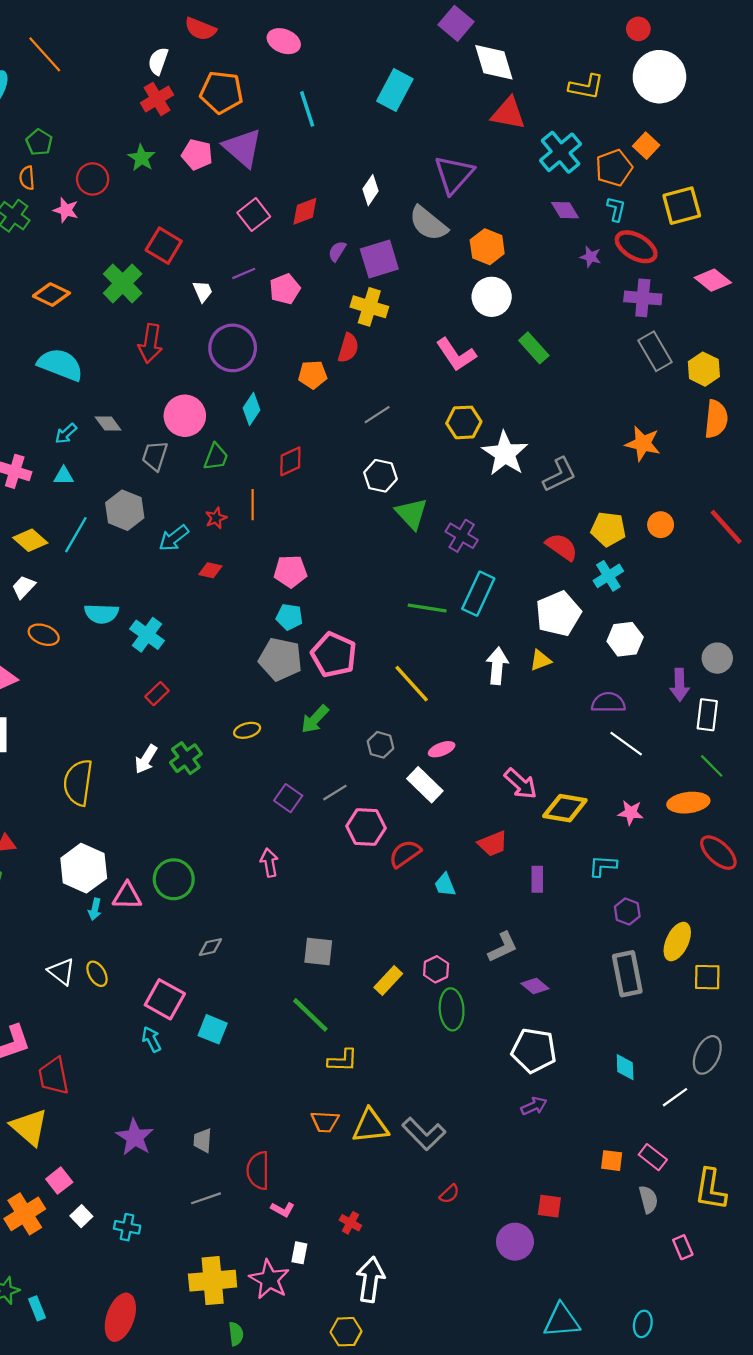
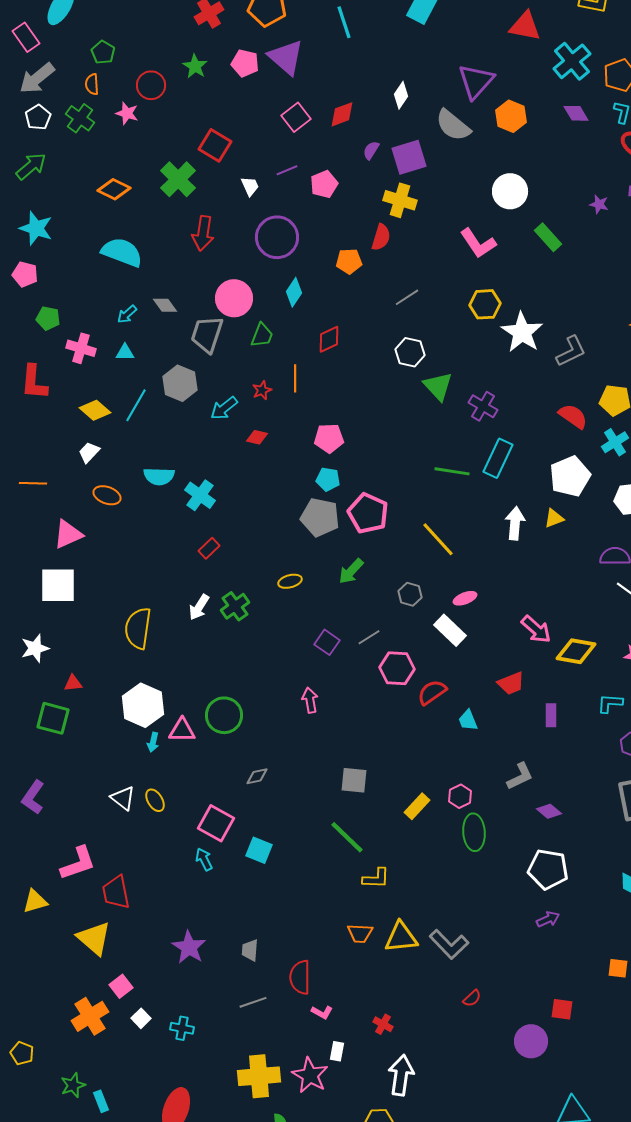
orange hexagon: (487, 247) -> (511, 116), moved
purple star: (591, 257) -> (599, 204), moved
gray trapezoid: (155, 456) -> (207, 334), size x1.4

